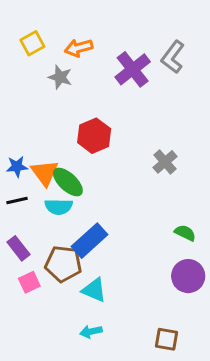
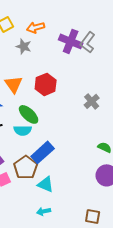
gray L-shape: (173, 57) -> (88, 42), moved
purple cross: (133, 69) -> (71, 41), turned -30
orange triangle: (45, 173) -> (14, 84), moved
brown pentagon: (63, 264) -> (26, 167), turned 30

